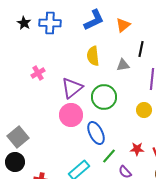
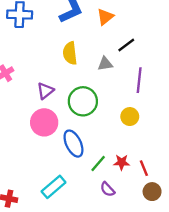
black line: (141, 49) -> (126, 45), turned 42
purple triangle: (72, 88) -> (45, 91), size x0.7
green line: (109, 156) -> (98, 163), moved

